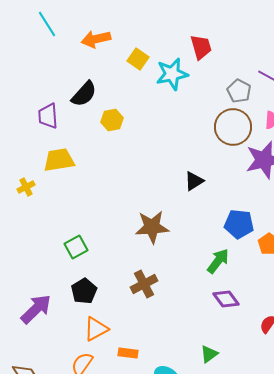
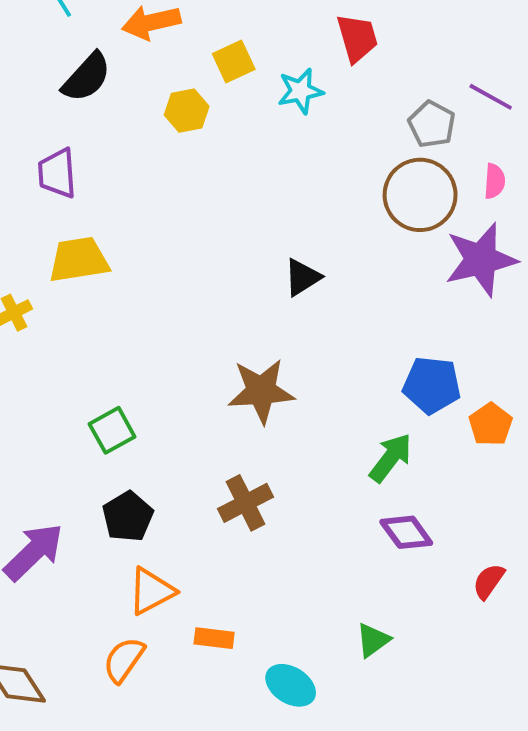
yellow square: (138, 59) -> (234, 62), turned 30
cyan star: (172, 74) -> (300, 91), size x0.7
black semicircle: (84, 94) -> (87, 77), moved
yellow hexagon: (112, 120) -> (187, 111), moved
black triangle: (194, 181) -> (302, 277), moved

